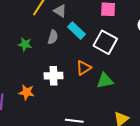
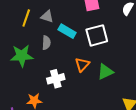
white square: (105, 42) -> (97, 35), turned -30
green star: (25, 44) -> (22, 56), size x1.6

